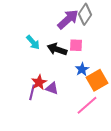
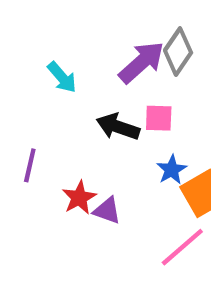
cyan arrow: (33, 42) -> (62, 77), moved
purple line: (32, 92) -> (30, 165), moved

